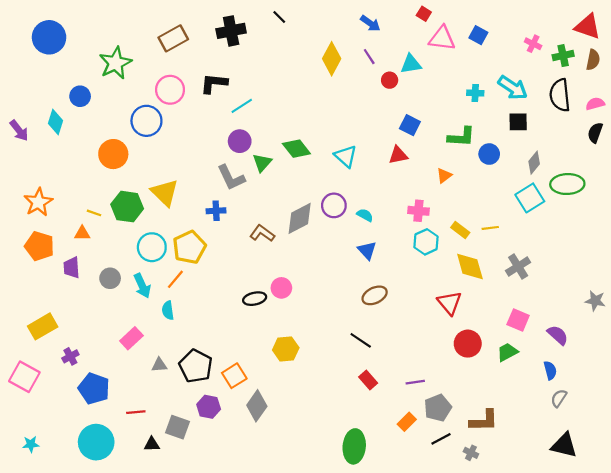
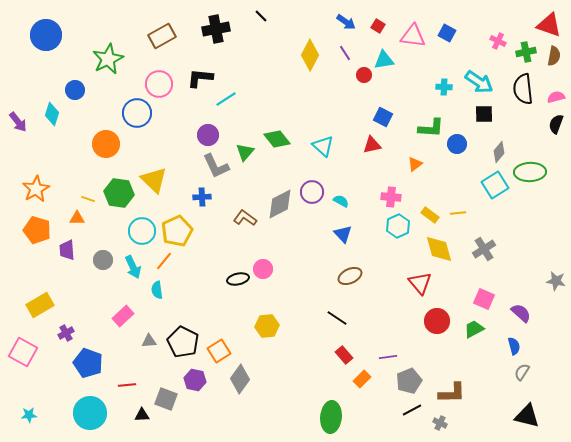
red square: (424, 14) -> (378, 26), moved
purple circle: (240, 141) -> (208, 135), moved
orange rectangle: (407, 422) -> (362, 379), moved

